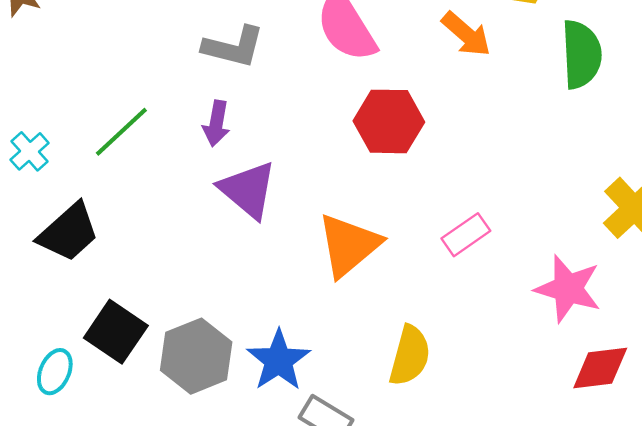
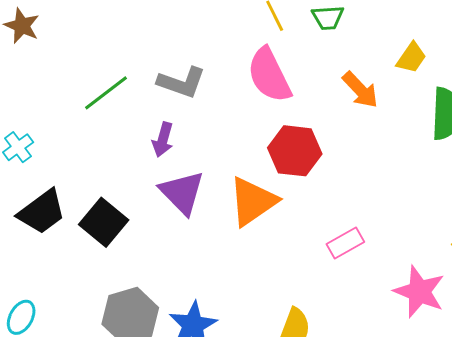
green line: (121, 132) -> (106, 93), moved
orange triangle: (349, 245) -> (253, 201), moved
black square: (116, 332) -> (104, 222), moved

